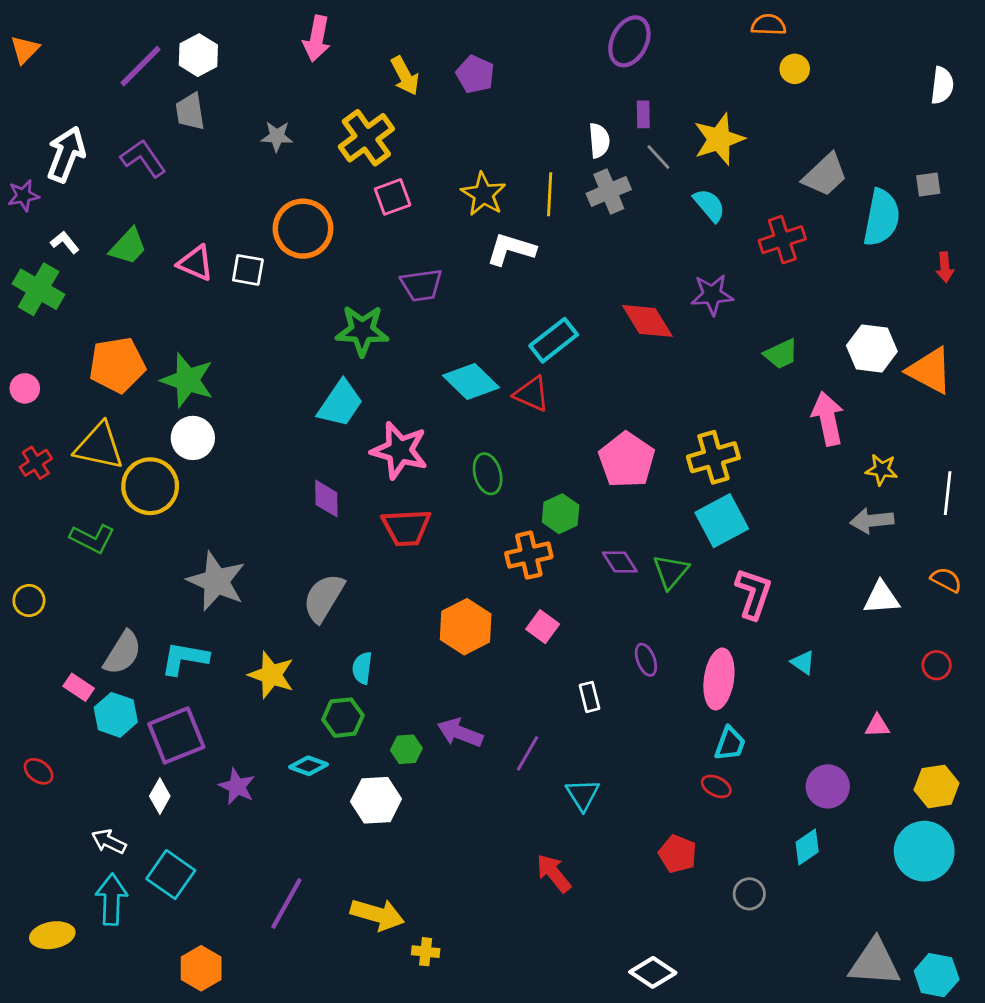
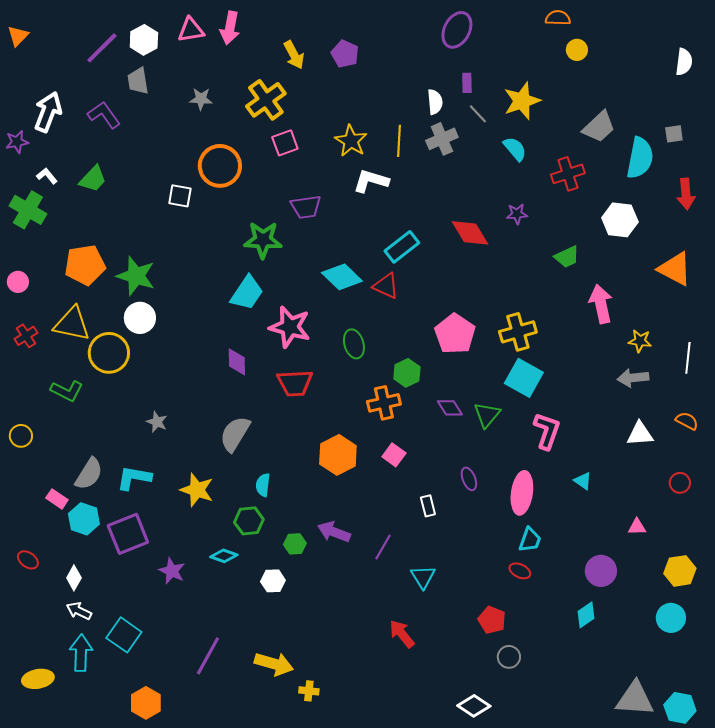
pink triangle: (196, 263) -> (191, 30), moved, turned -32
red arrow: (945, 267) -> (686, 194), size x1.4
purple star: (712, 295) -> (517, 214), size x0.7
white hexagon: (872, 348) -> (620, 220), moved
cyan square: (722, 521) -> (524, 378), turned -33
gray star: (216, 581) -> (157, 422), size x0.5
white diamond: (160, 796) -> (74, 578), moved
white hexagon: (376, 800) -> (273, 581), size x0.7
cyan circle: (924, 851) -> (671, 618), size x0.7
gray circle: (749, 894) -> (509, 657), moved

